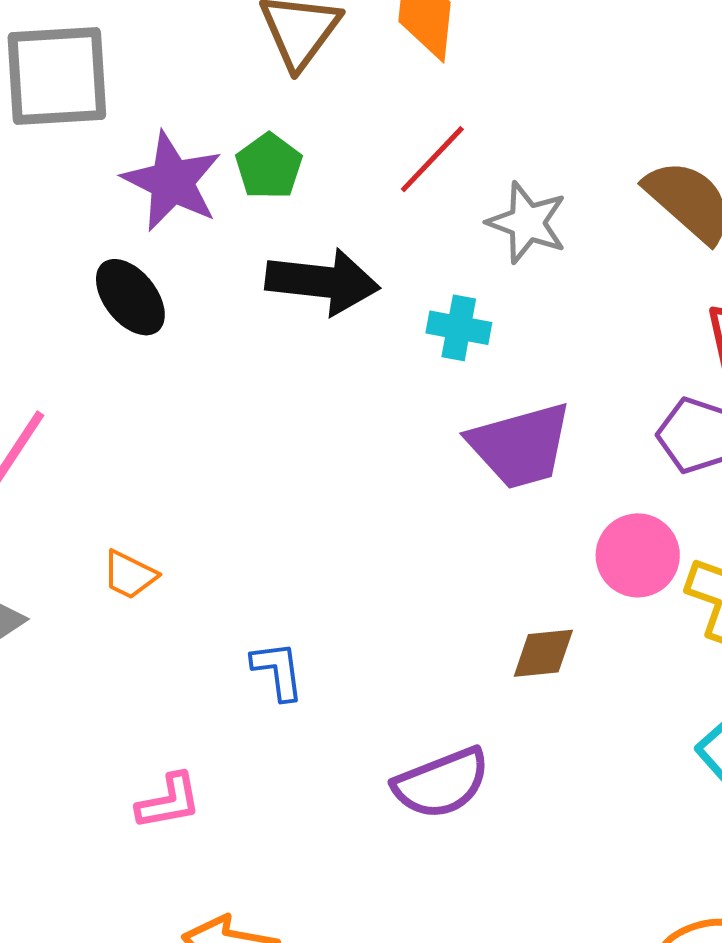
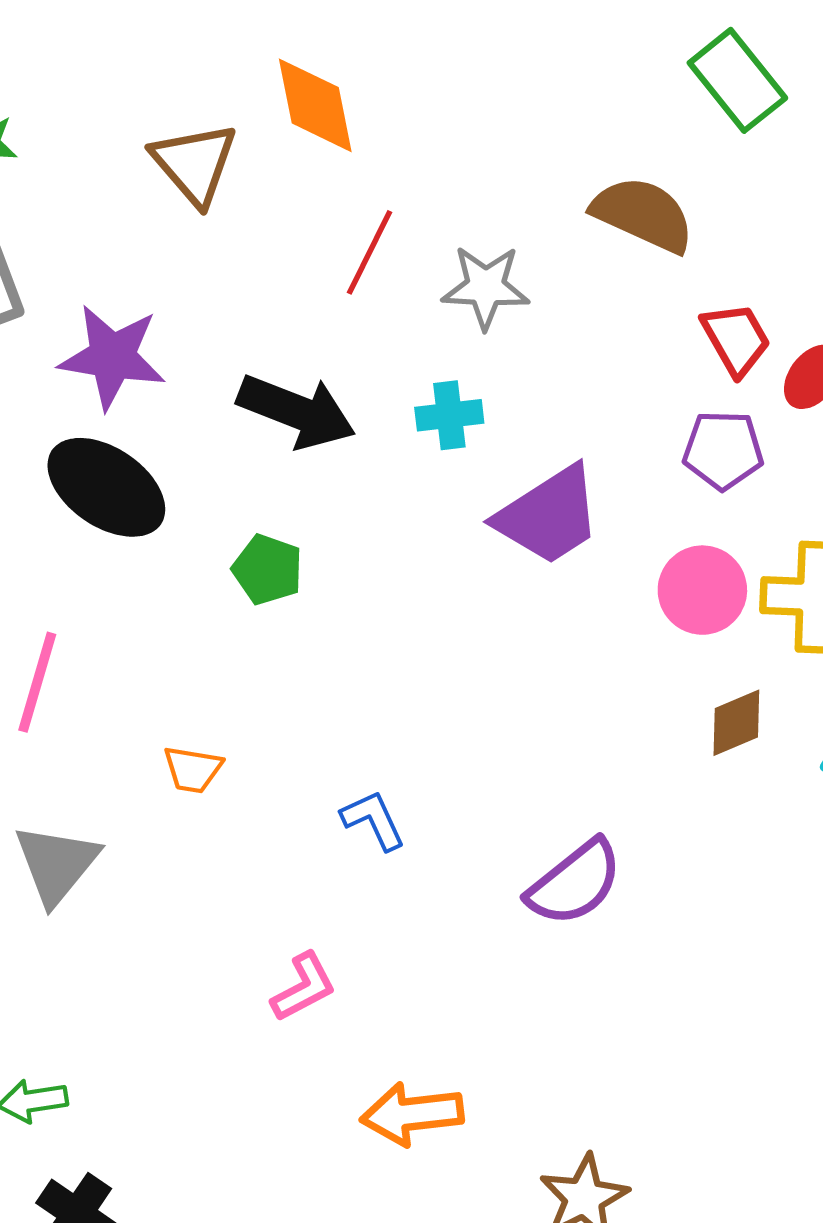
green pentagon: (269, 166) -> (268, 570), moved
black arrow: (323, 282) -> (297, 411), turned 32
black ellipse: (130, 297) -> (106, 487), size x1.4
brown diamond: (543, 653) -> (736, 723), moved

